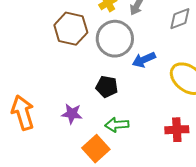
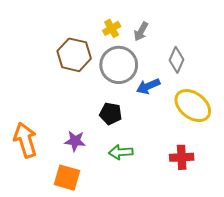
gray diamond: (180, 19) -> (177, 60), moved, turned -45
orange square: (96, 149) -> (67, 178), moved, turned -32

